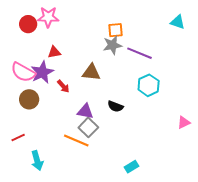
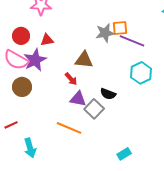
red circle: (28, 24) -> (21, 36), moved
orange square: (115, 30) -> (120, 28), moved
red arrow: (63, 86) -> (71, 79), moved
gray square: (88, 127) -> (94, 109), moved

